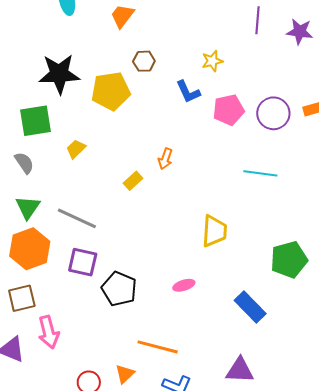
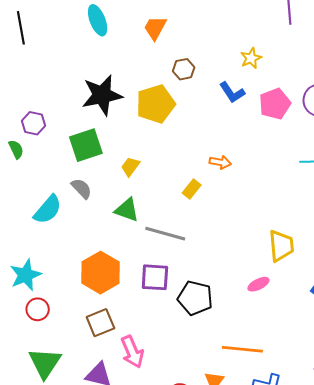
orange arrow: (165, 159) -> (220, 162), turned -90
green triangle: (28, 207) -> (127, 210), moved, turned -36
gray line: (77, 218) -> (165, 234), moved
yellow trapezoid: (214, 231) -> (281, 246), moved

